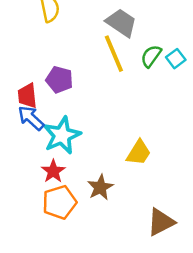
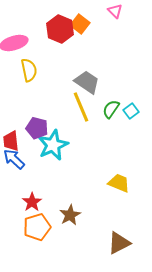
cyan star: (62, 135) -> (53, 145), moved
yellow trapezoid: (139, 153) -> (119, 183), moved, turned -100

